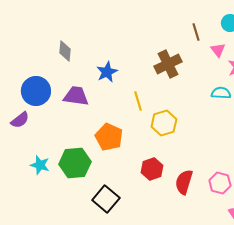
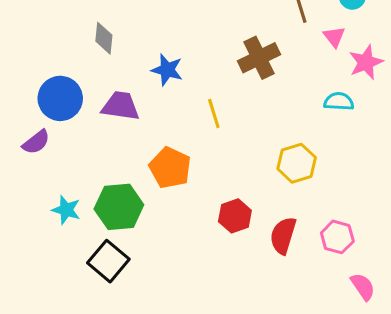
blue star: (107, 72) -> (167, 70), turned -30
yellow hexagon: (164, 123) -> (297, 163), moved
black square: (106, 199) -> (108, 261), moved

